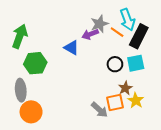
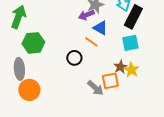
orange line: (117, 32) -> (91, 42), moved
blue triangle: (71, 48) -> (100, 28), moved
black circle: (115, 64) -> (74, 58), moved
yellow star: (136, 100) -> (131, 70), moved

